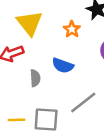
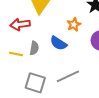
orange star: (72, 29) -> (74, 25), moved
yellow line: (17, 120) -> (16, 54), moved

